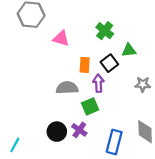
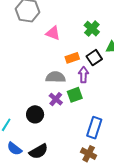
orange rectangle: (85, 65) -> (72, 58), turned 64
purple cross: (79, 130) -> (56, 99), moved
black circle: (57, 132) -> (35, 114), moved

